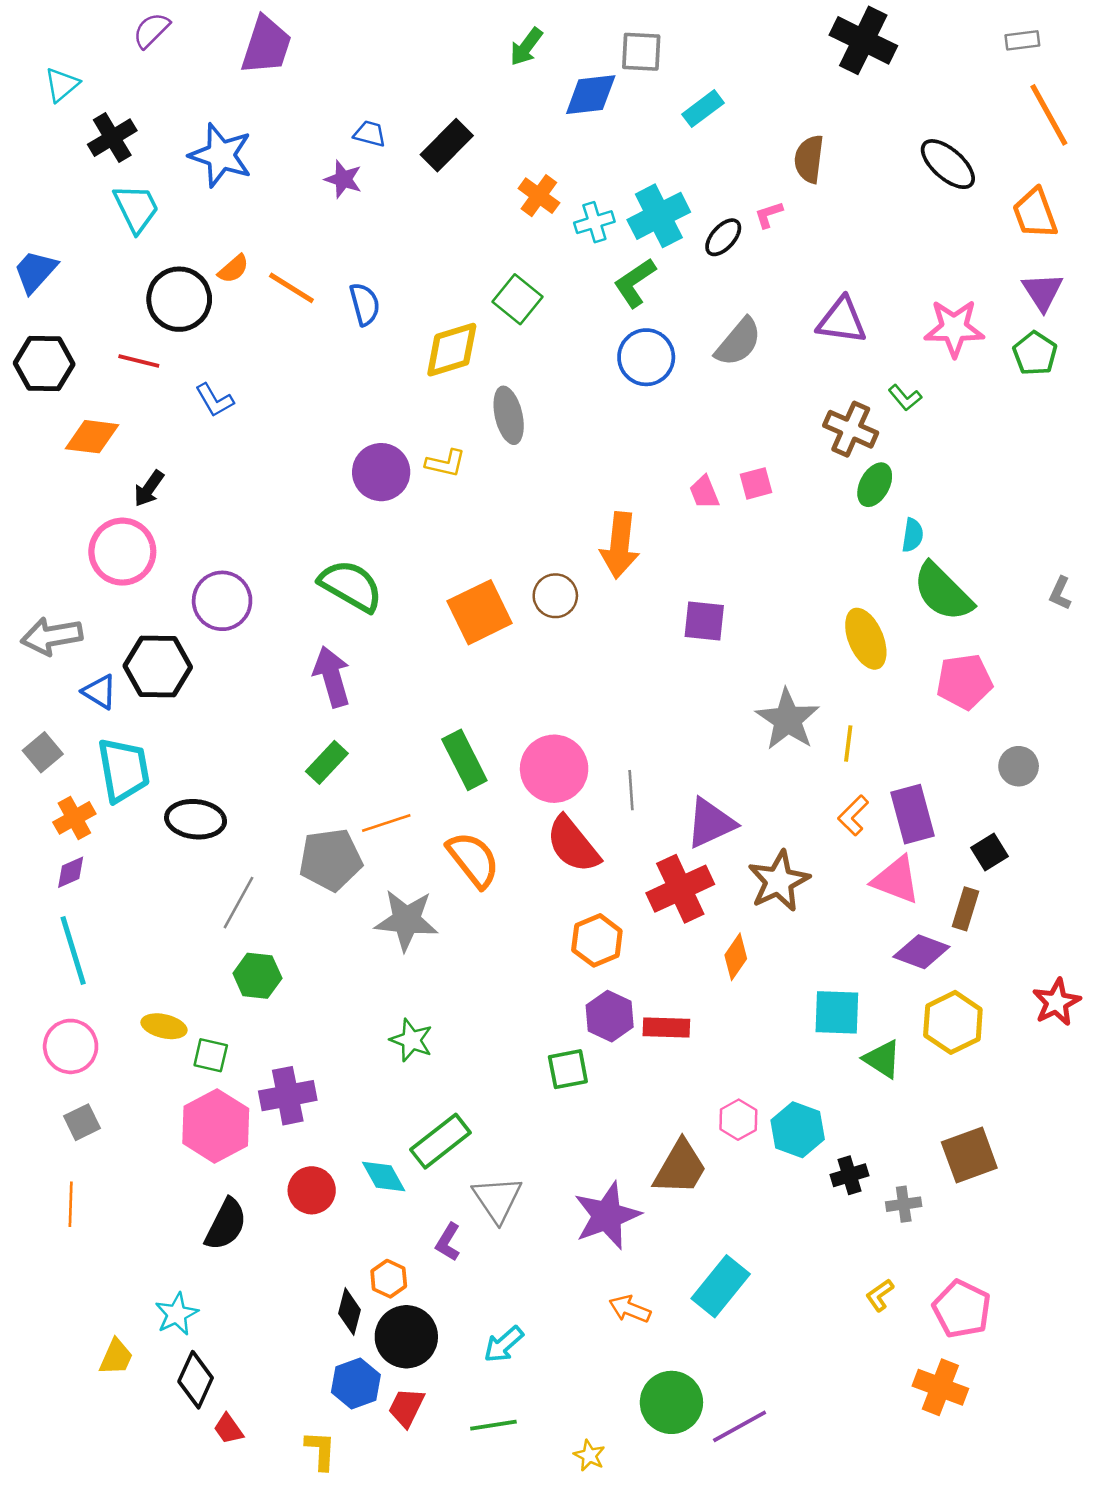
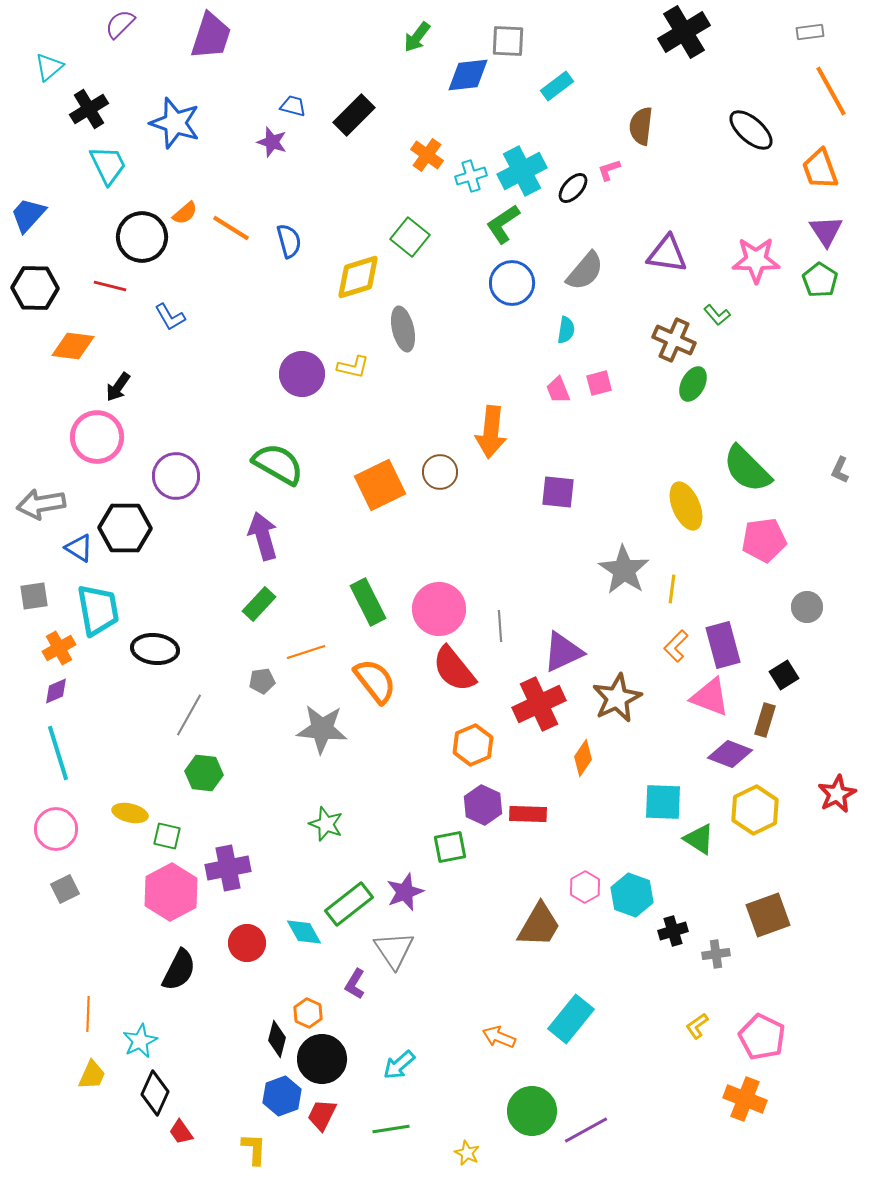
black cross: (863, 40) -> (684, 32), turned 33
cyan semicircle: (913, 535) -> (566, 330), moved
gray square: (43, 752) -> (34, 596), turned 32
gray pentagon: (331, 860) -> (262, 681), size x0.5
orange line: (71, 1204) -> (88, 1014), moved
purple star: (607, 1216) -> (405, 892), moved, size x0.7

